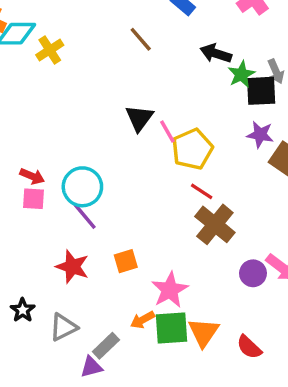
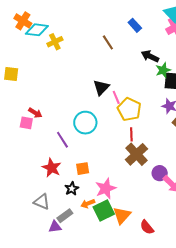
yellow pentagon: (192, 149) -> (129, 109), turned -30
cyan circle: (82, 187) -> (85, 123), moved
red line: (202, 191) -> (131, 134), turned 48
pink square: (33, 199) -> (26, 123), moved
purple circle: (253, 273) -> (160, 173), moved
black star: (23, 310) -> (72, 189), moved
gray triangle: (63, 327) -> (42, 202), turned 42
green square: (172, 328) -> (104, 210), turned -30

